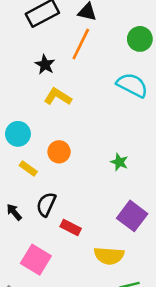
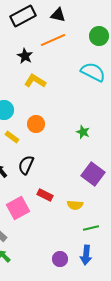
orange line: (81, 44) -> (53, 40), turned 40
red rectangle: (71, 228) -> (45, 195), moved
yellow semicircle: (109, 256) -> (75, 205), size x0.7
pink square: (36, 260) -> (18, 208), turned 30

